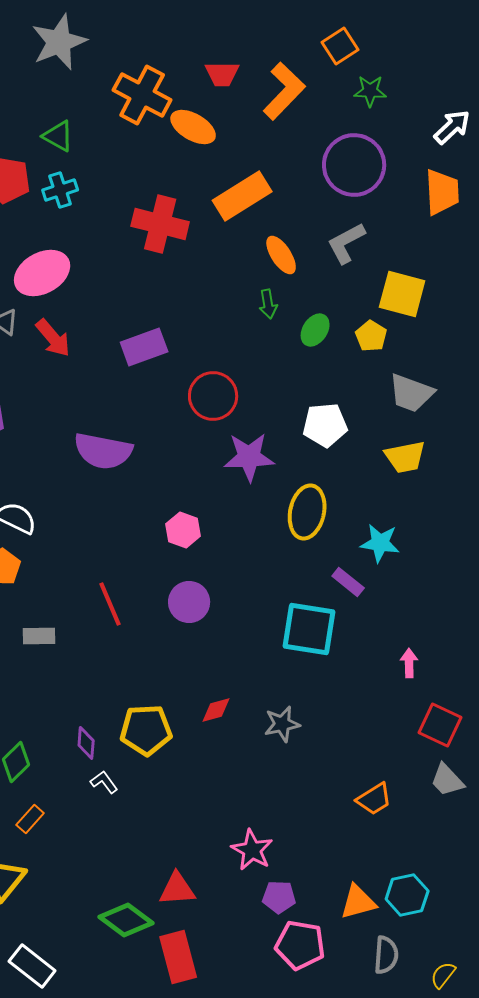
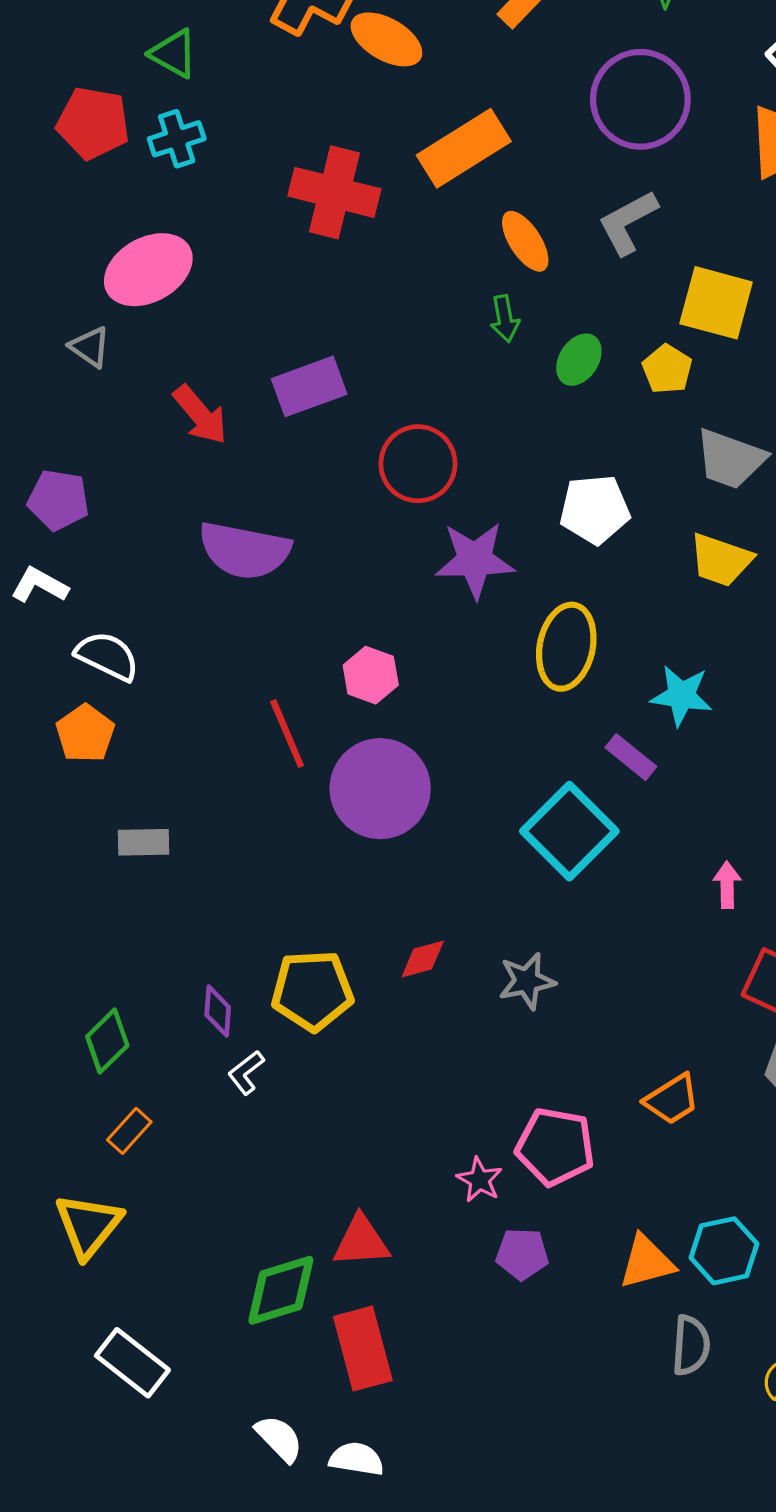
red arrow: (53, 338) -> (200, 415), moved
yellow trapezoid: (405, 457) -> (721, 560), turned 30
purple circle: (189, 602) -> (380, 789), size x1.5
red line: (110, 604) -> (287, 733), moved
cyan square: (309, 629) -> (569, 831), turned 36
white L-shape: (104, 782) -> (246, 1073), turned -92
pink star: (252, 850) -> (479, 1180), size x0.7
green diamond: (126, 920) -> (281, 1290), turned -54
pink pentagon: (300, 945) -> (555, 1147), moved

